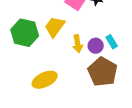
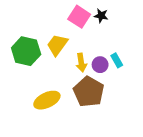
brown pentagon: (103, 72) -> (89, 92), moved

